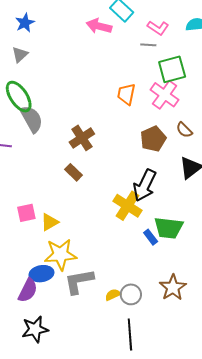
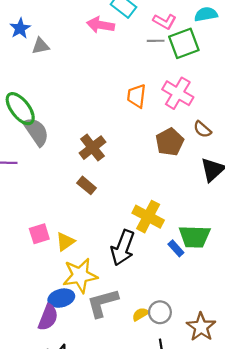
gray triangle: (20, 54) -> (41, 46), moved, turned 36
green square: (172, 69) -> (184, 43), moved
black arrow: (145, 185) -> (123, 248), moved
brown star: (173, 288) -> (201, 327), moved

